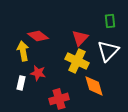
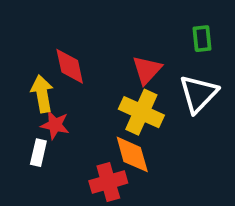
red diamond: (38, 36) -> (70, 66), turned 40
red star: (38, 73) -> (55, 125), moved
orange diamond: (94, 86) -> (132, 154), moved

